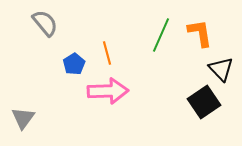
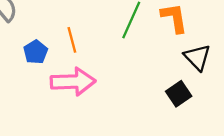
black square: (204, 102) -> (179, 94), size x0.7

